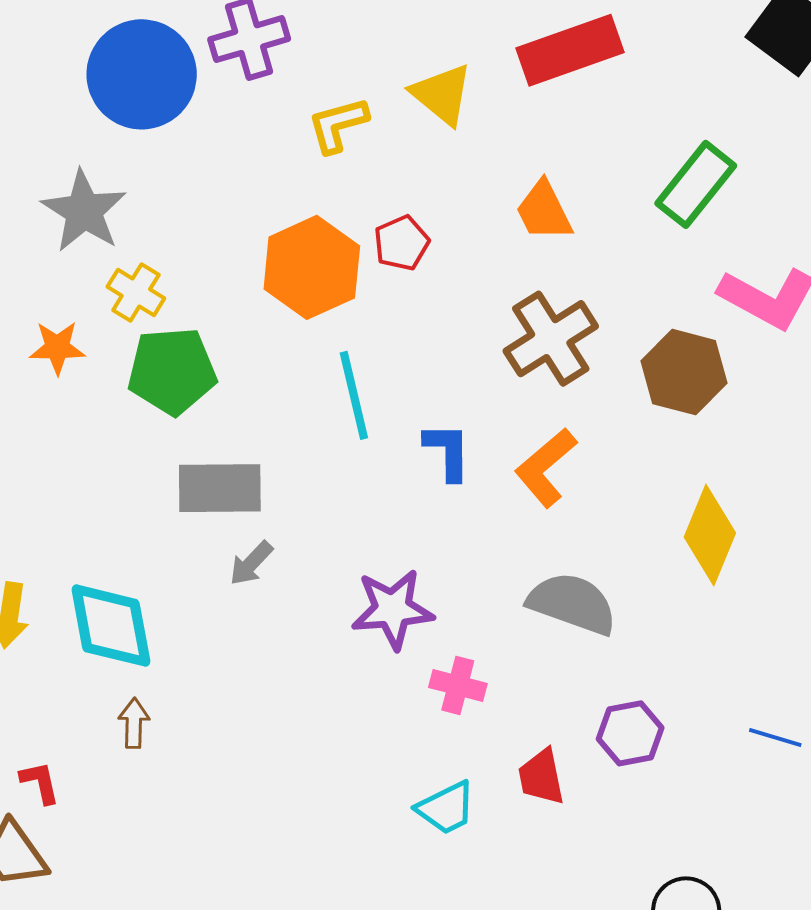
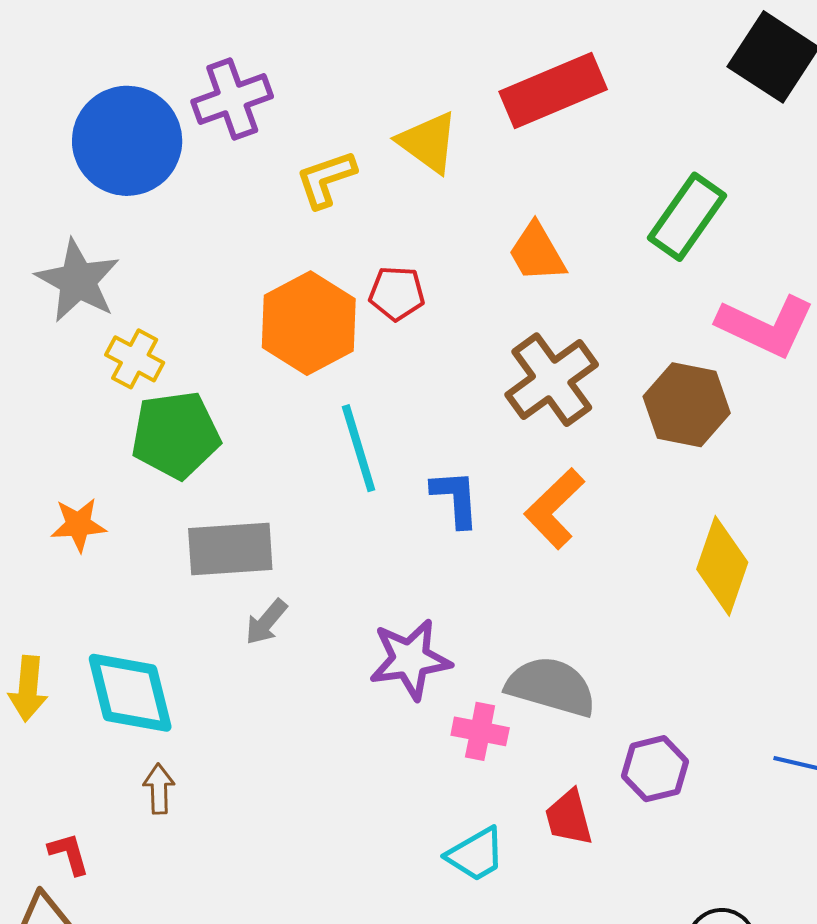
red pentagon: (402, 243) -> (397, 293), turned 30
orange star: (57, 348) -> (78, 525), moved
gray semicircle: (572, 603) -> (551, 687), moved

